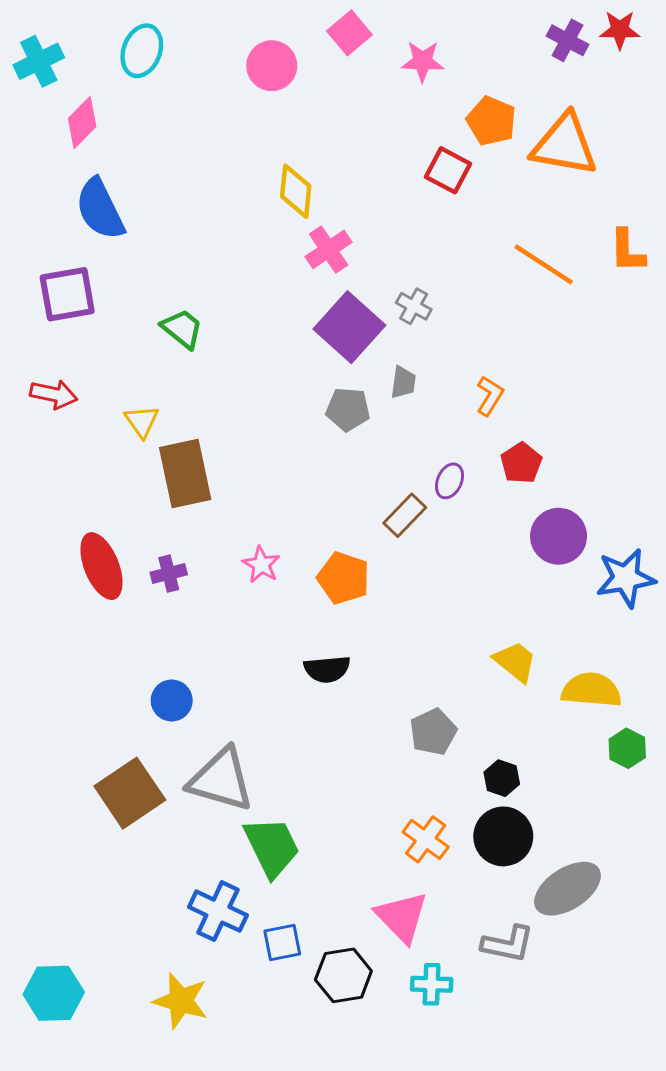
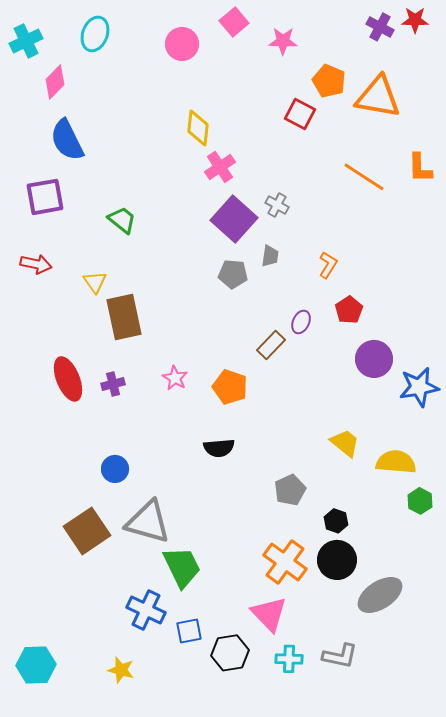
orange cross: (426, 839) -> (285, 562), size x1.4
gray L-shape: (508, 944) -> (340, 656), moved
yellow star: (181, 1001) -> (121, 670), size x0.7

